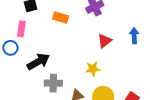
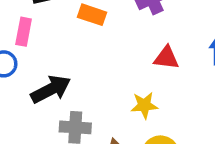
red triangle: (105, 41) -> (166, 58), turned 42

